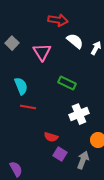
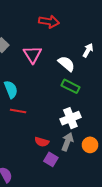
white semicircle: (75, 41) -> (66, 64), moved
green rectangle: (67, 83) -> (70, 86), moved
gray arrow: (83, 160) -> (67, 142), moved

